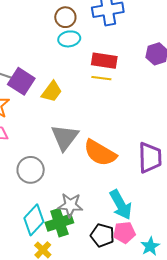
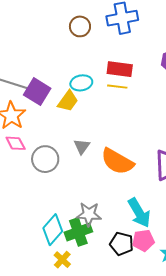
cyan ellipse: (69, 39) -> (81, 83), moved
gray triangle: (65, 137) -> (82, 147), size x0.6
gray circle: (31, 170) -> (45, 159), moved

